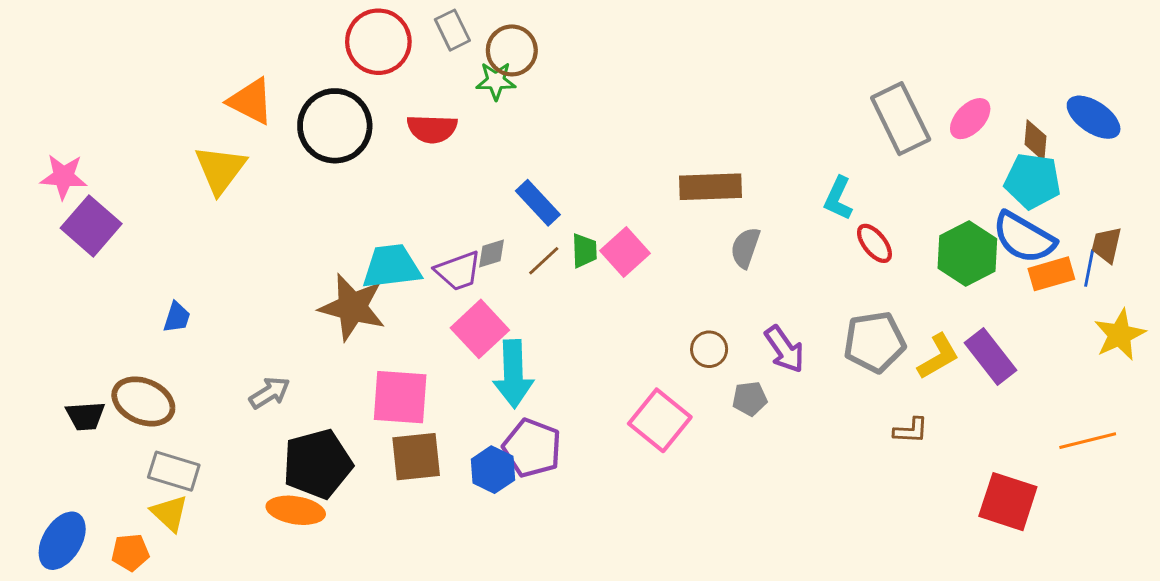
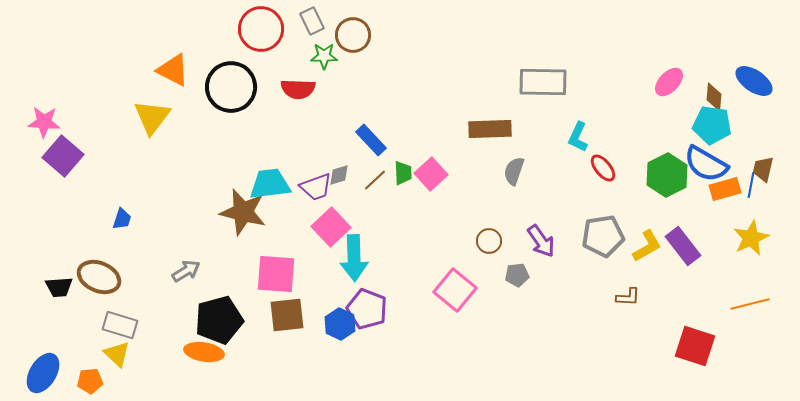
green star: (496, 81) -> (324, 56), moved
gray rectangle: (901, 119) -> (543, 82), moved, turned -63
yellow star: (1120, 335) -> (751, 238), moved

